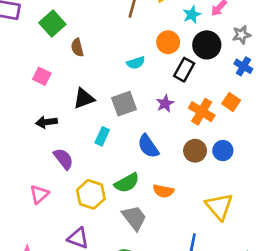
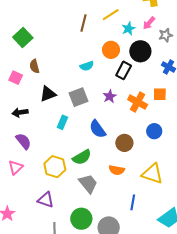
gray star: (242, 35) -> (166, 35), moved
brown semicircle: (77, 47) -> (34, 66), moved
orange square: (231, 102) -> (160, 94), turned -32
brown circle: (195, 151) -> (124, 143), moved
purple semicircle: (63, 159) -> (23, 141), moved
orange semicircle: (163, 191) -> (117, 170), moved
yellow triangle: (219, 207) -> (152, 174), turned -30

